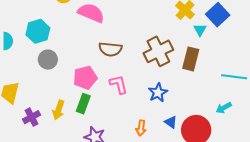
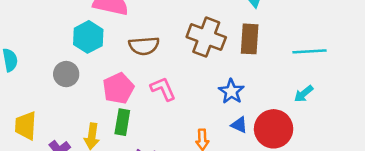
cyan hexagon: (38, 31) -> (88, 37), moved
brown cross: (158, 51) -> (206, 37), turned -32
blue star: (158, 93) -> (231, 91), moved

